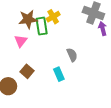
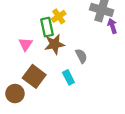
brown star: (28, 19) -> (54, 44), moved
brown square: (27, 71) -> (34, 76), size x1.5

